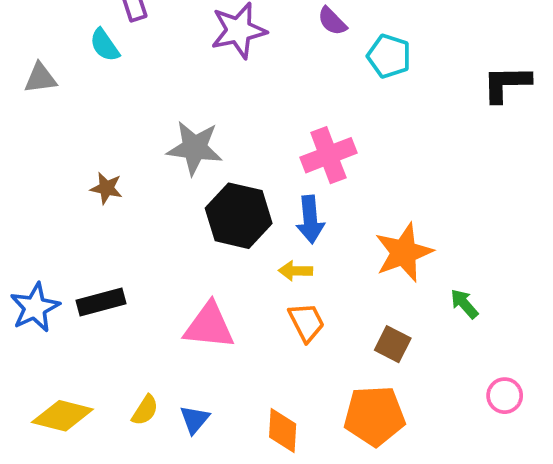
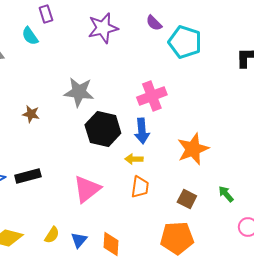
cyan pentagon: (389, 56) -> (185, 42), size x1.4
green arrow: (464, 304) -> (226, 194), moved
orange trapezoid: (306, 322) -> (140, 187), turned 35
pink triangle: (209, 326) -> (87, 189), turned -44
orange diamond: (283, 430) -> (111, 244), moved

